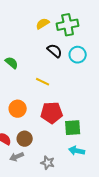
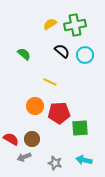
green semicircle: (12, 63) -> (24, 54), moved
orange circle: (18, 109) -> (35, 106), moved
cyan arrow: (77, 151) -> (84, 160), moved

